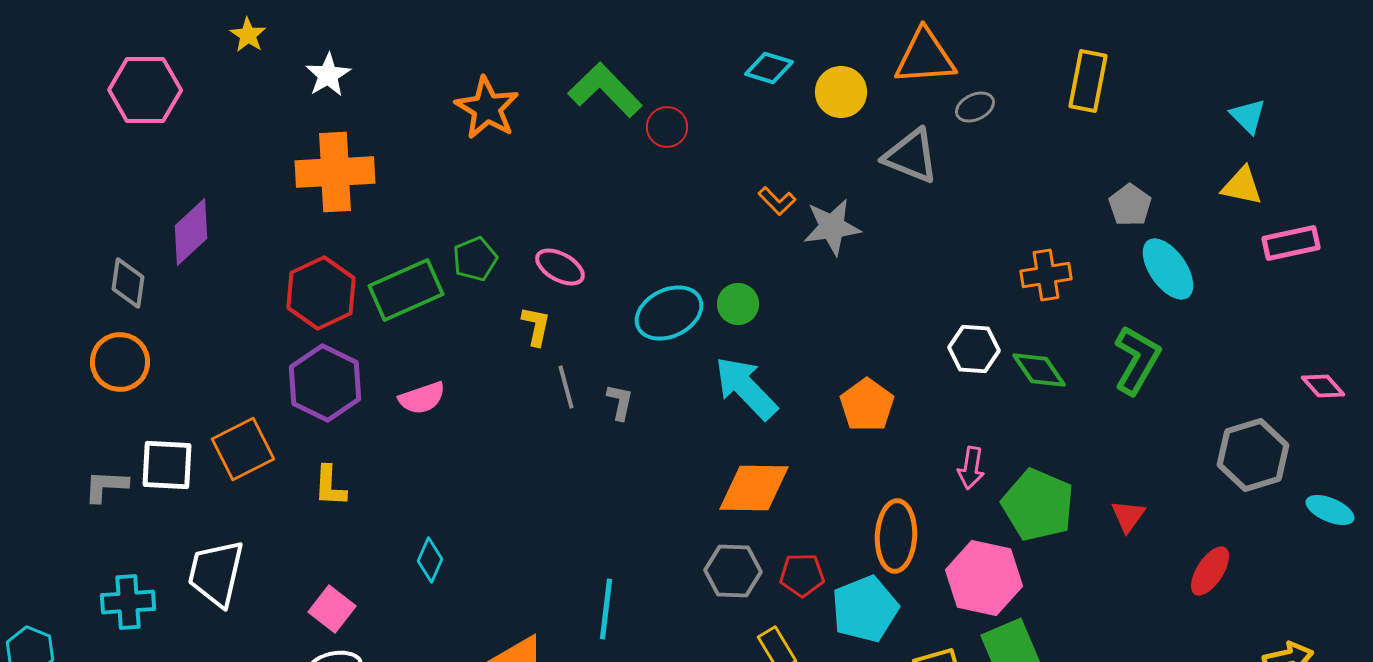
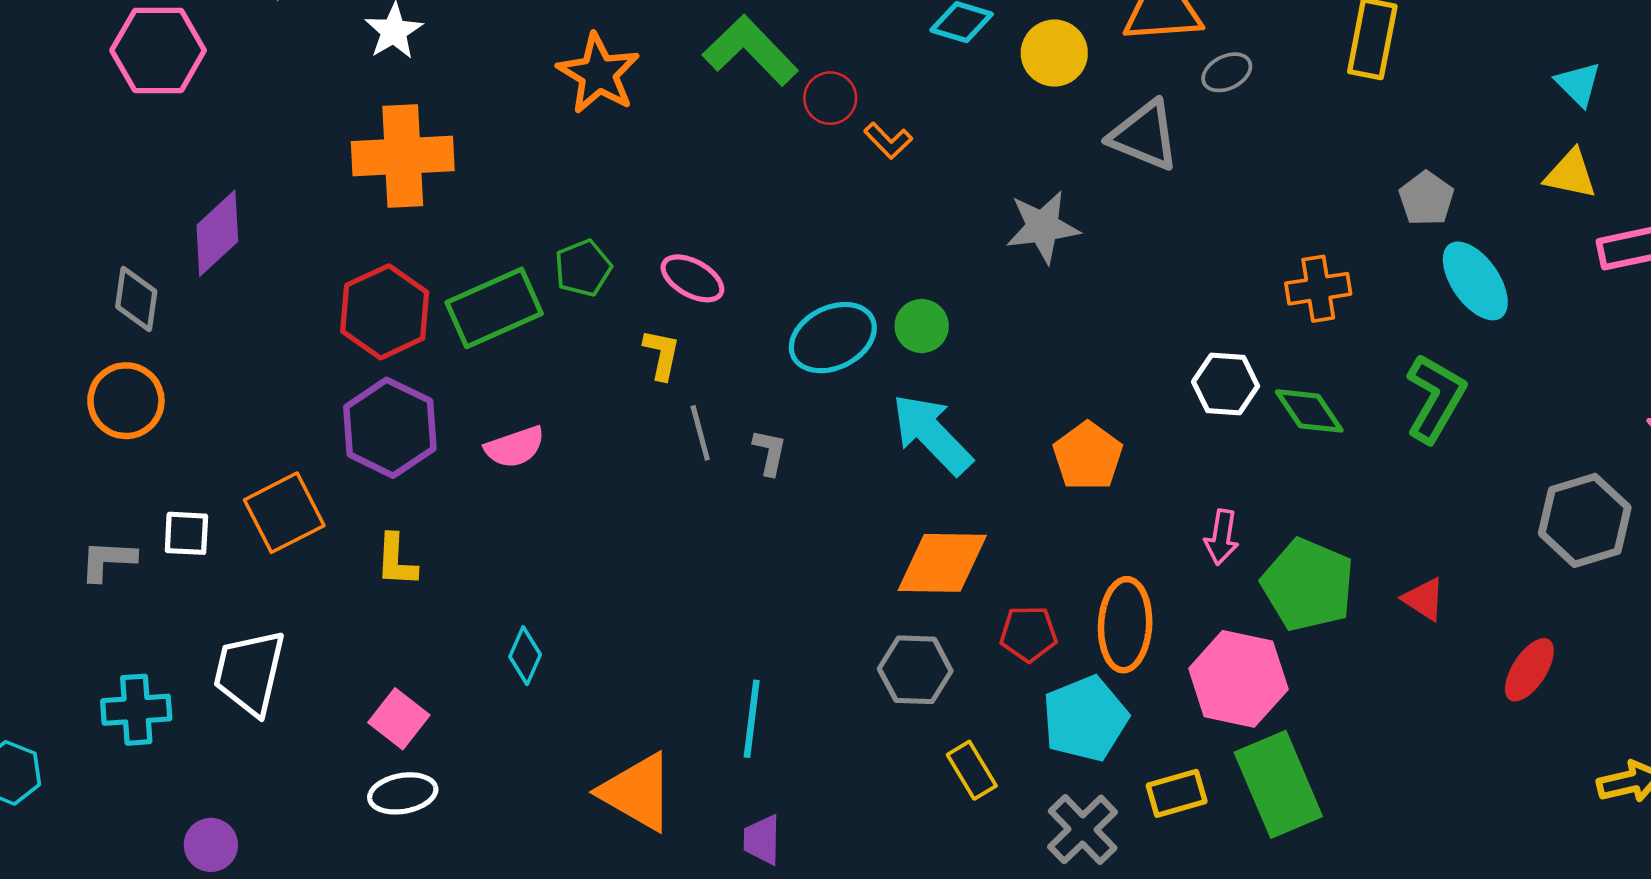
orange L-shape: (777, 201) -> (888, 141), moved
white square: (167, 465) -> (186, 533), size x0.7
red triangle: (1128, 516) -> (1424, 599), turned -33
red pentagon: (802, 575) -> (1029, 634), moved

